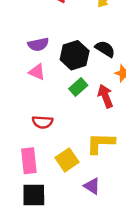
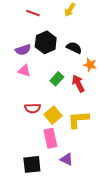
black hexagon: (75, 55) -> (46, 42), moved
yellow square: (67, 160) -> (53, 115), moved
pink rectangle: (29, 161) -> (50, 138), moved
purple triangle: (92, 186) -> (67, 159), moved

